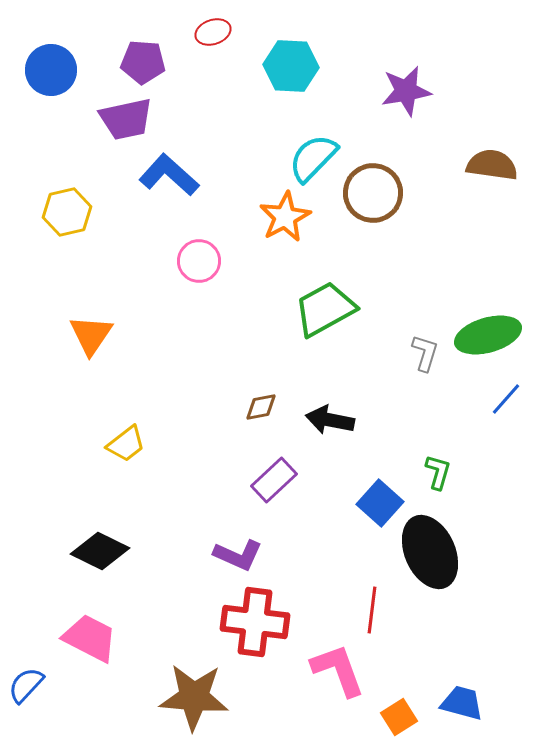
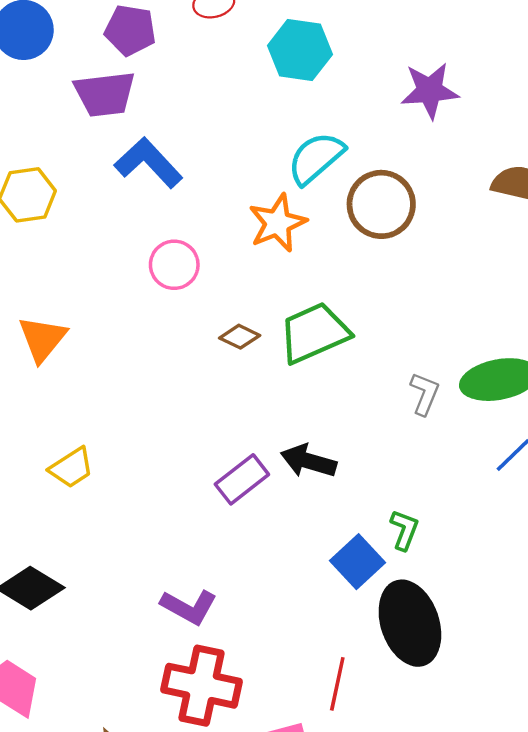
brown diamond: (261, 407) -> (240, 337), moved, turned 32
green L-shape: (438, 472) -> (404, 530), moved
purple rectangle: (274, 480) -> (242, 479), moved

